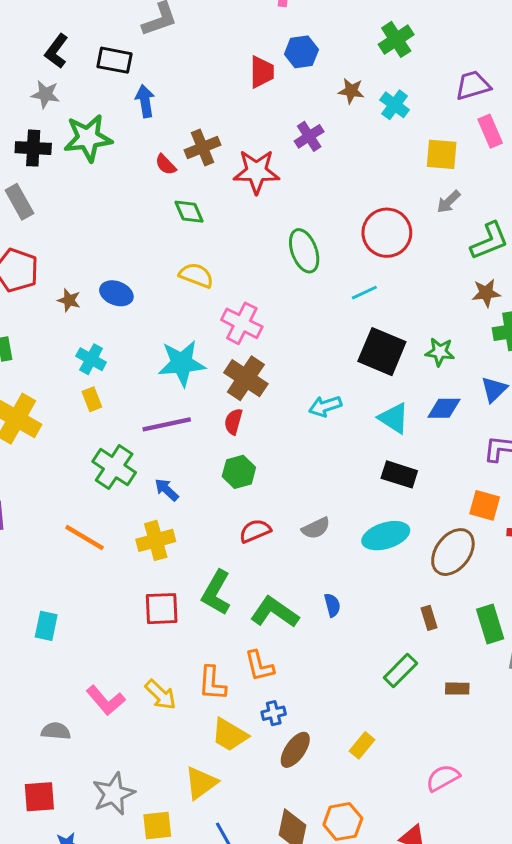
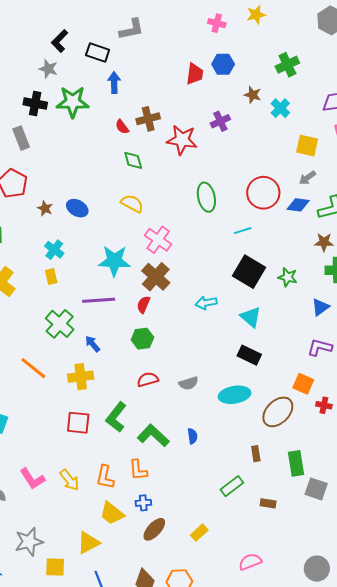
blue diamond: (444, 408) -> (298, 205), moved

